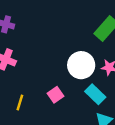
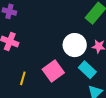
pink square: (56, 95) -> (53, 71), size x1.5

